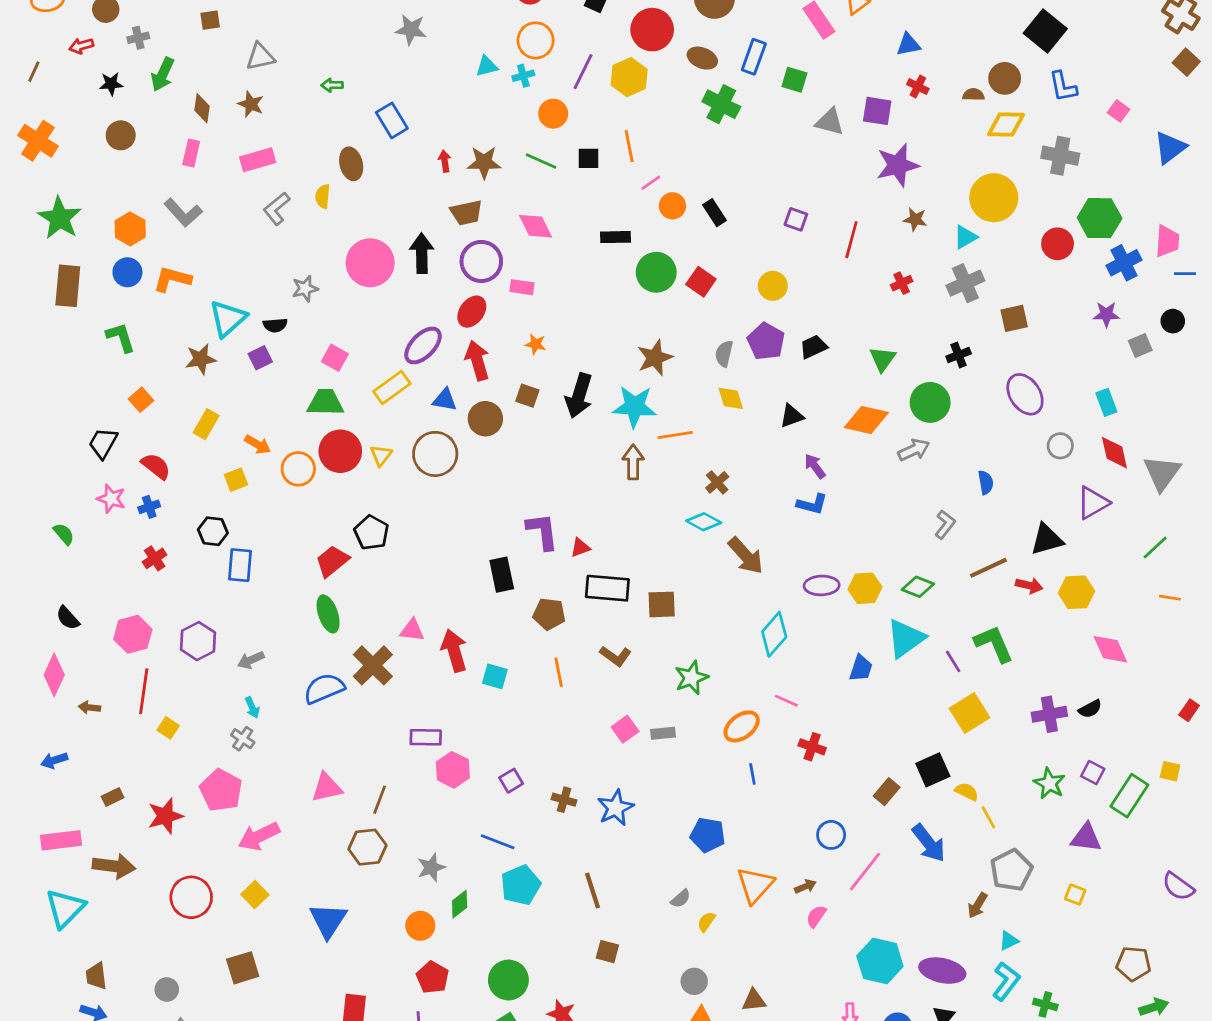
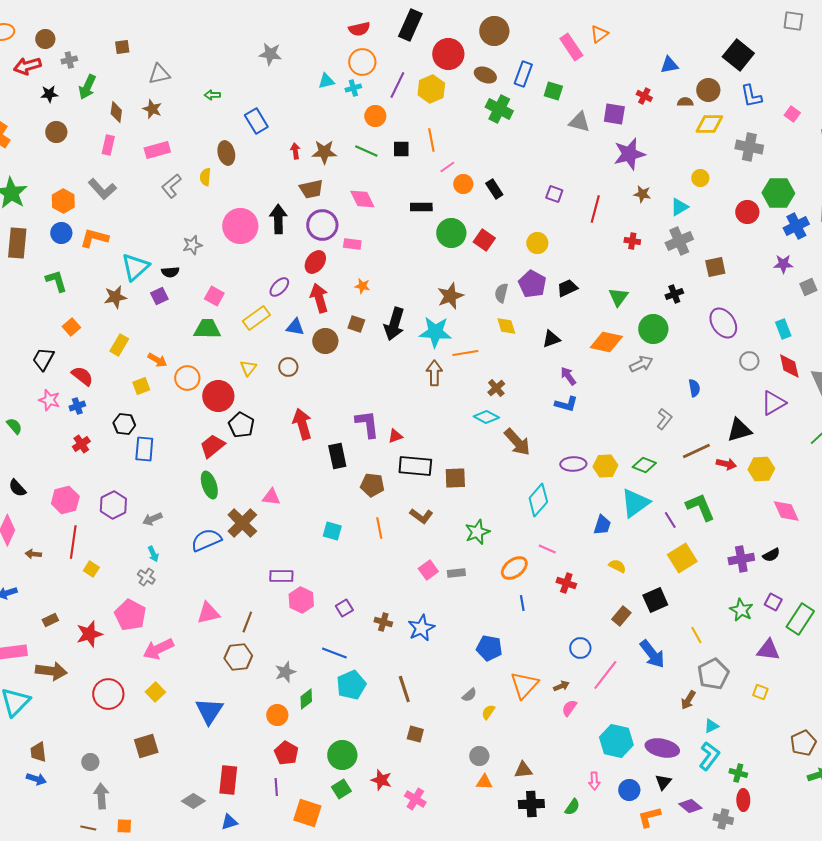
blue triangle: (908, 44) -> (669, 65), moved
red arrow: (81, 46) -> (27, 66), size x1.5
yellow circle: (994, 198) -> (700, 178), size x0.5
red cross: (902, 283) -> (632, 241), turned 35
purple ellipse: (423, 345) -> (279, 287), size x0.7
red circle: (340, 451) -> (218, 396), moved
brown circle: (435, 454) -> (288, 367), size x0.6
red arrow: (454, 651) -> (302, 424), moved
yellow semicircle: (967, 792) -> (617, 566), moved
brown pentagon: (1133, 964) -> (803, 743), turned -30

